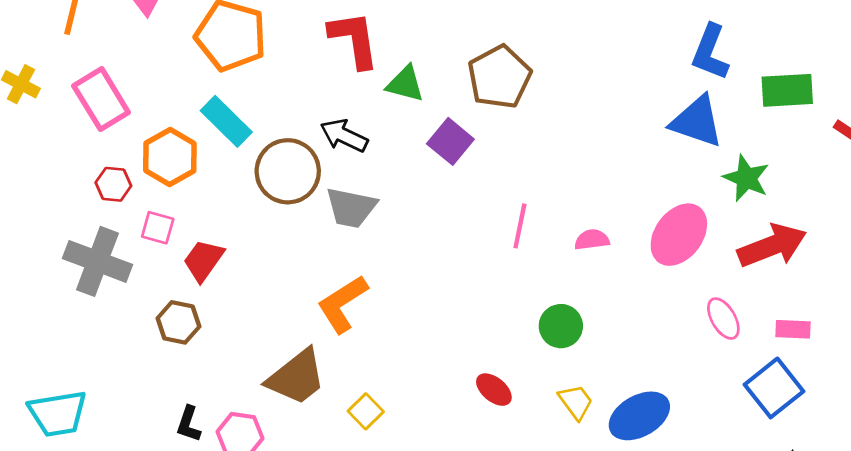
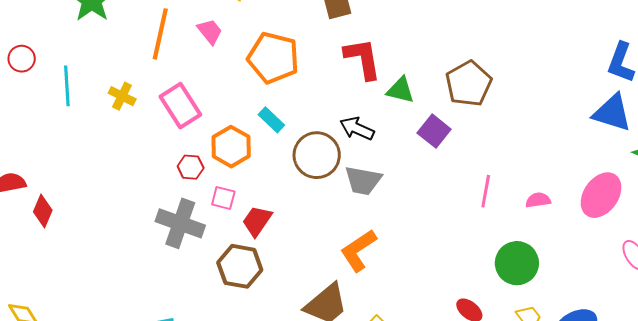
cyan rectangle: (226, 121) -> (271, 120), size x0.7
brown hexagon: (178, 322) -> (240, 266), size x1.4
green circle: (561, 326) -> (517, 263), size x1.4

